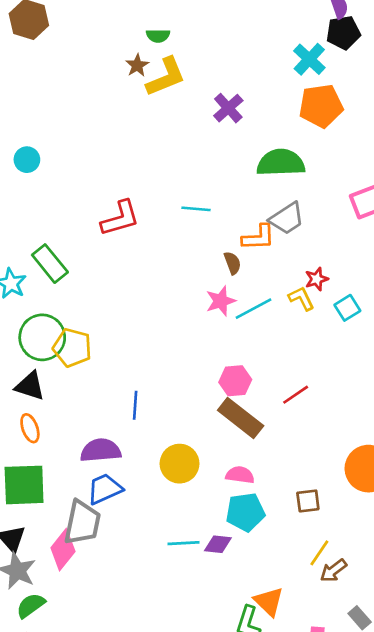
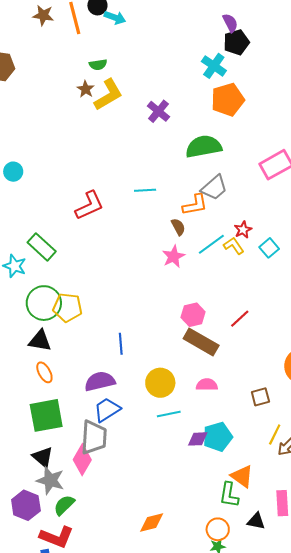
cyan line: (253, 309) -> (211, 244), moved
cyan pentagon: (245, 512) -> (218, 437), moved
cyan line: (184, 543) -> (169, 414), moved

